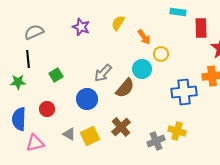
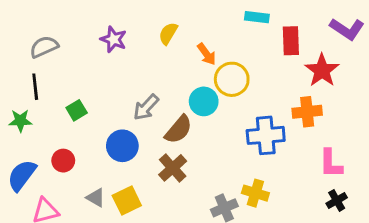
yellow circle: (161, 54) -> (232, 79), size x1.5
blue semicircle: (19, 119) -> (22, 175), turned 35
brown cross: (121, 127) -> (173, 168), moved

